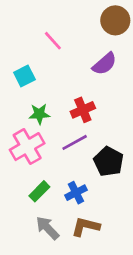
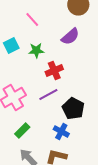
green star: (39, 114) -> (36, 50), moved
blue cross: (76, 193) -> (61, 132), moved, turned -35

